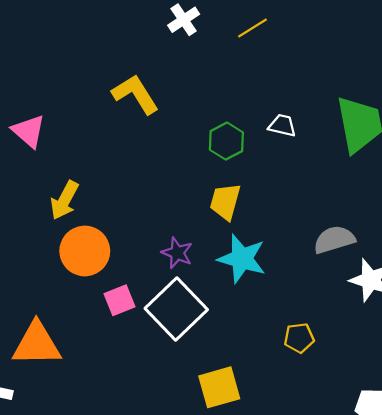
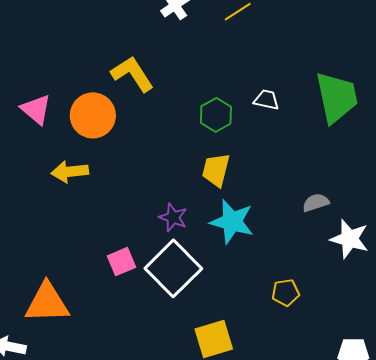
yellow arrow: (64, 200) -> (70, 172), turned 57
gray semicircle: (334, 240) -> (316, 203), size x0.7
orange circle: (85, 251) -> (93, 115), moved

